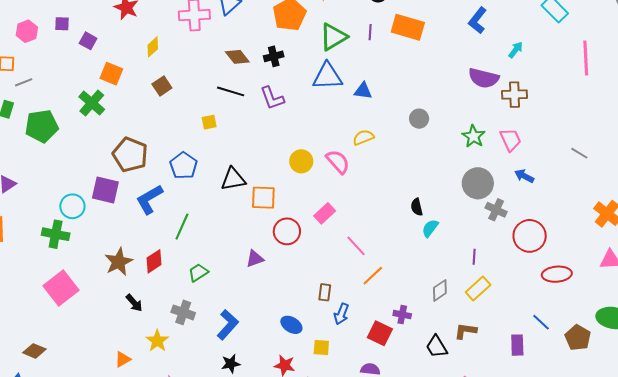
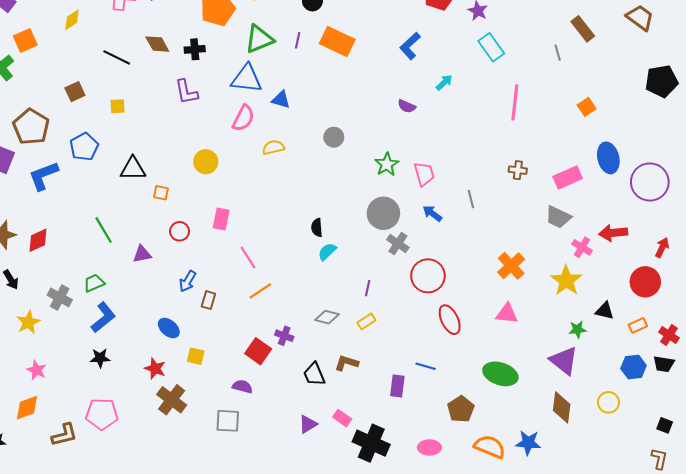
orange square: (111, 74) -> (25, 40), turned 35
purple semicircle: (484, 78) -> (407, 106), size x0.6
brown square: (162, 86) -> (75, 92), moved
black line: (231, 91) -> (117, 57), moved
brown cross: (514, 95) -> (518, 170), moved, size x0.7
gray line: (579, 153) -> (471, 199), moved, turned 36
pink semicircle: (338, 162) -> (243, 118), moved, turned 60
orange square: (263, 198) -> (161, 193), size x0.6
pink rectangle: (325, 213) -> (221, 219), turned -45
green line: (182, 227) -> (104, 230), moved, turned -64
red circle: (287, 231) -> (180, 231), size x0.7
green trapezoid: (198, 273) -> (94, 283), moved
red ellipse: (557, 274) -> (450, 320), turned 60
yellow rectangle: (478, 289) -> (366, 321), size x0.7
gray diamond: (440, 290) -> (327, 317), turned 40
blue arrow: (341, 314) -> (188, 281), moved
blue line: (541, 322) -> (426, 366), turned -36
brown pentagon: (578, 338) -> (461, 409), moved

